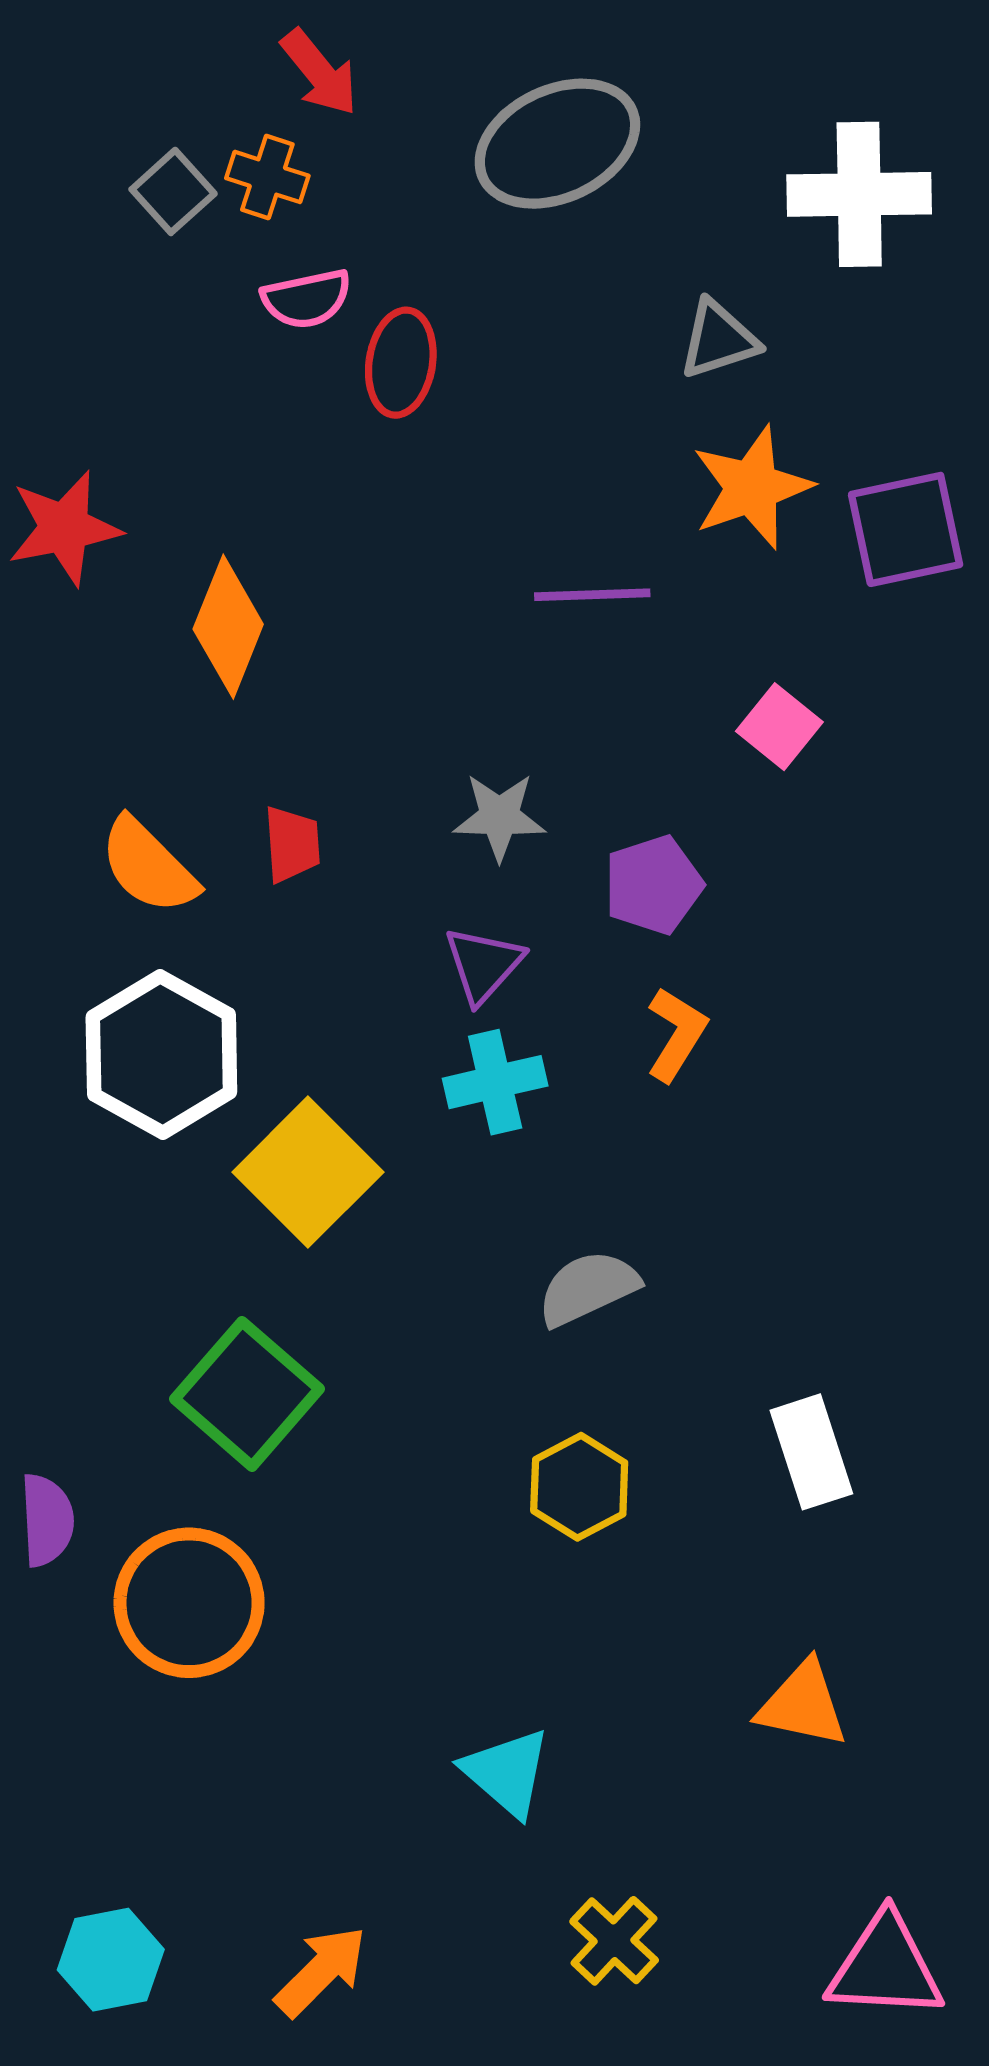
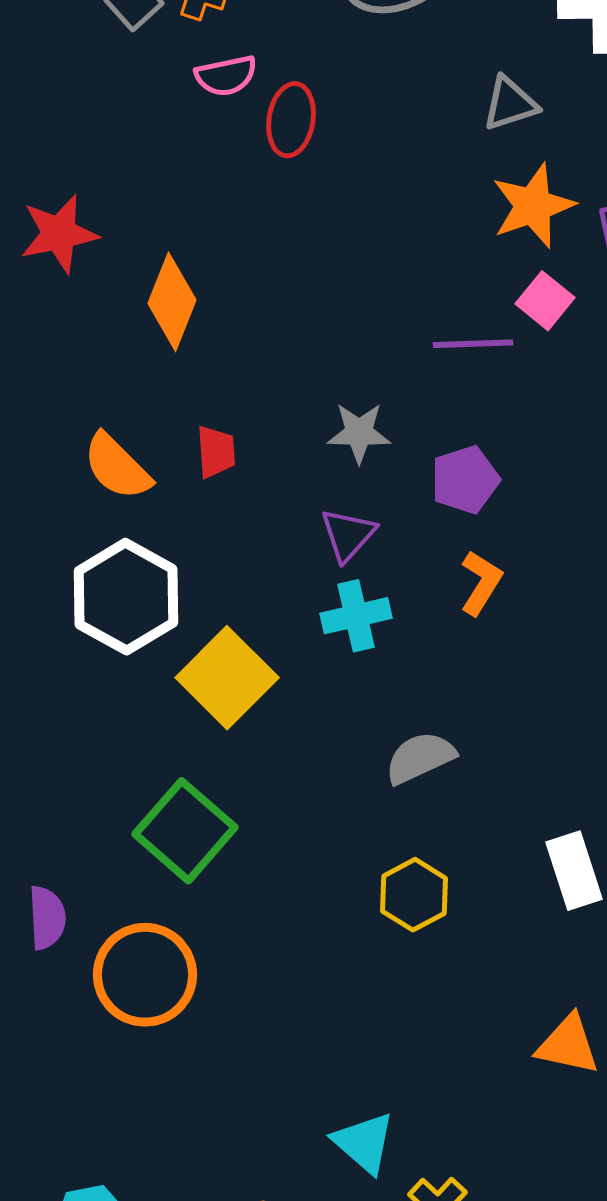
purple line: (592, 595) -> (473, 344), moved
pink square: (779, 727) -> (545, 301), moved
cyan triangle: (507, 1773) -> (364, 1143), moved

